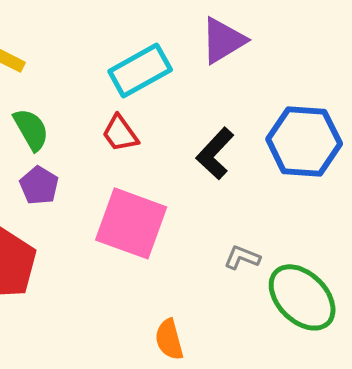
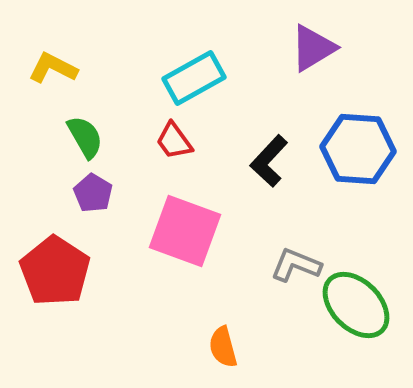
purple triangle: (223, 40) -> (313, 48), moved
gray L-shape: (242, 257) -> (296, 265), size x1.4

